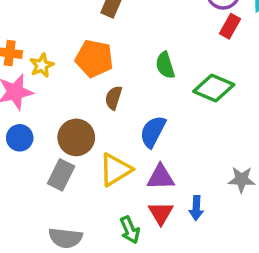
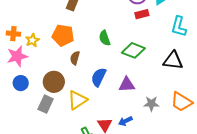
red rectangle: (230, 26) -> (142, 14), turned 48
purple triangle: (161, 177) -> (127, 85), moved
blue arrow: (196, 208) -> (125, 121), turned 64

